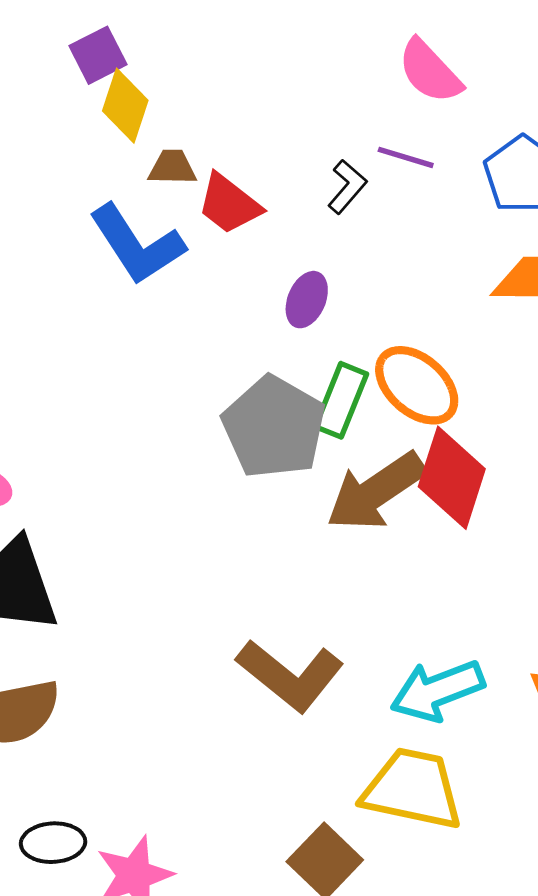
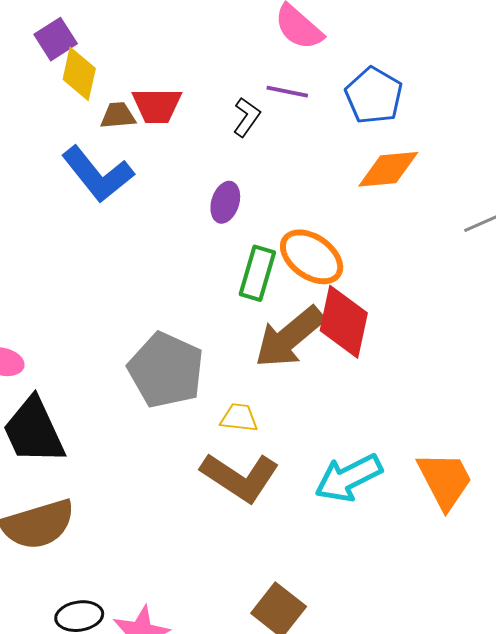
red trapezoid: (229, 204) -> (157, 105), moved, turned -32
gray pentagon: (274, 427) -> (166, 370), moved
yellow trapezoid: (413, 789) -> (239, 418), moved, size x0.5

